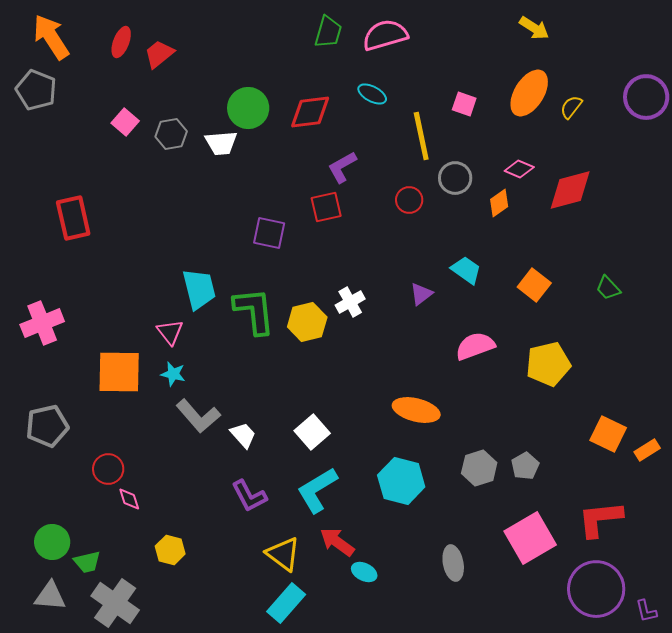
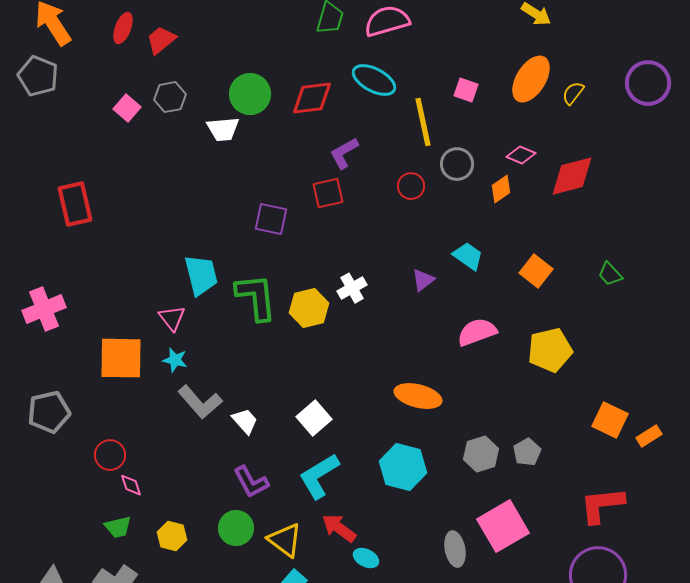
cyan ellipse: (372, 94) -> (374, 80), size x1.5
gray hexagon: (171, 134) -> (170, 97), moved
pink square: (530, 538) -> (503, 526), moved
green circle: (52, 542) -> (236, 528), moved
green trapezoid: (87, 562) -> (118, 527), moved

